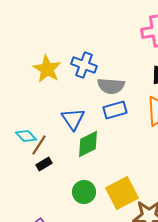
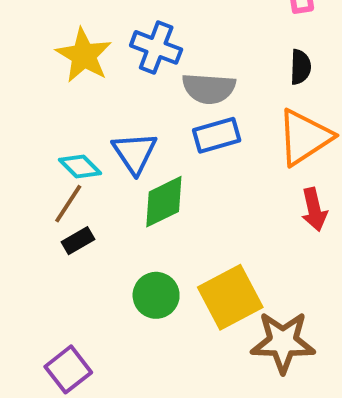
cyan diamond: (26, 136) -> (80, 167), moved

